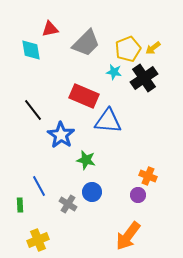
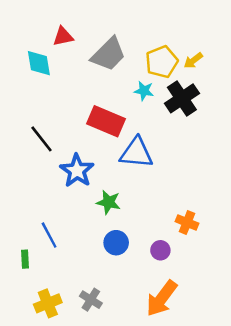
purple circle: (138, 195) -> (160, 250), moved
gray cross: (68, 204) -> (91, 300), moved

